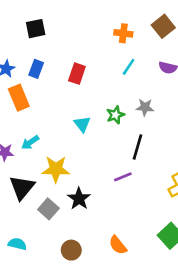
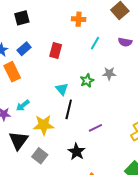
orange cross: (123, 33) -> (79, 19), moved
blue rectangle: (36, 69) -> (24, 49), turned 32
black line: (138, 147) -> (69, 109), moved
black star: (79, 199) -> (77, 152), moved

